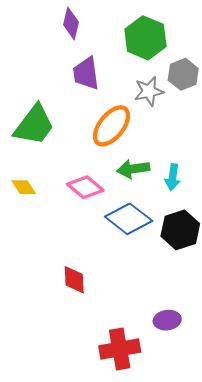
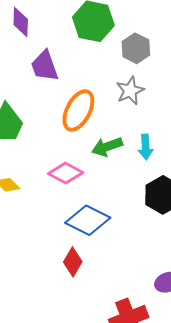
gray star: (149, 91) -> (130, 91), moved
blue diamond: (129, 219) -> (88, 220), moved
red diamond: (74, 280) -> (73, 262), turned 44

